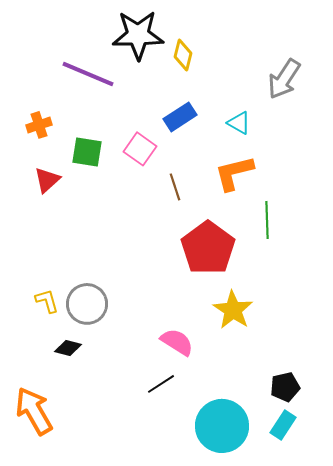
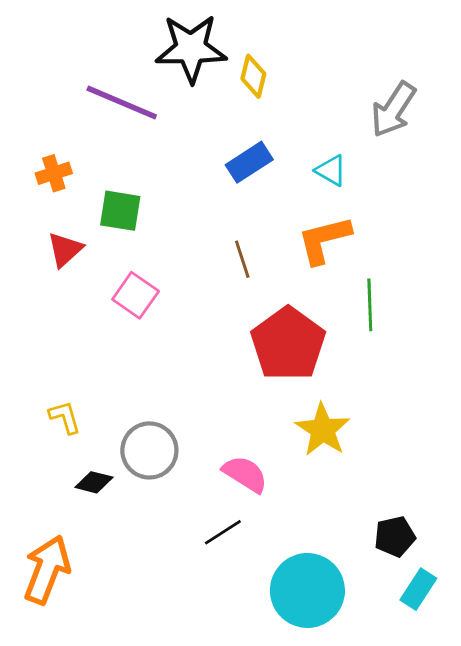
pink square: (140, 149) -> (136, 295), moved
gray circle: (87, 304) -> (149, 450), moved
orange arrow: (34, 411) -> (47, 570), turned 51
cyan rectangle: (283, 425) -> (418, 589), moved

